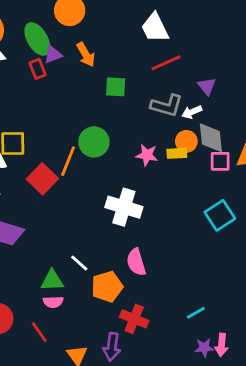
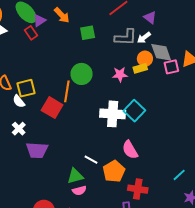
cyan square: (220, 215) -> (134, 111), moved

